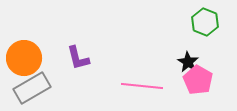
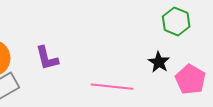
pink pentagon: (198, 80) -> (190, 79), moved

